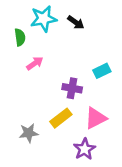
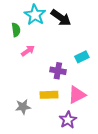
cyan star: (43, 19) -> (35, 15), turned -30
black arrow: (76, 22) -> (61, 18), size x1.5
yellow rectangle: (61, 118) -> (49, 95), turned 36

